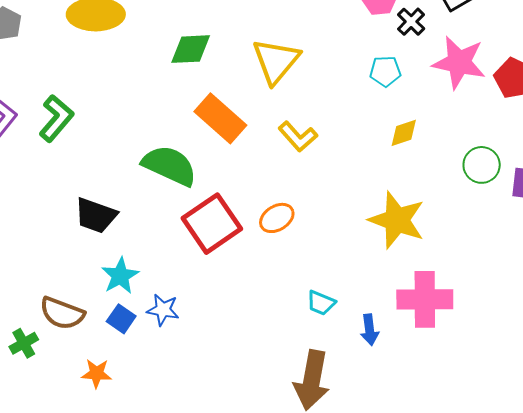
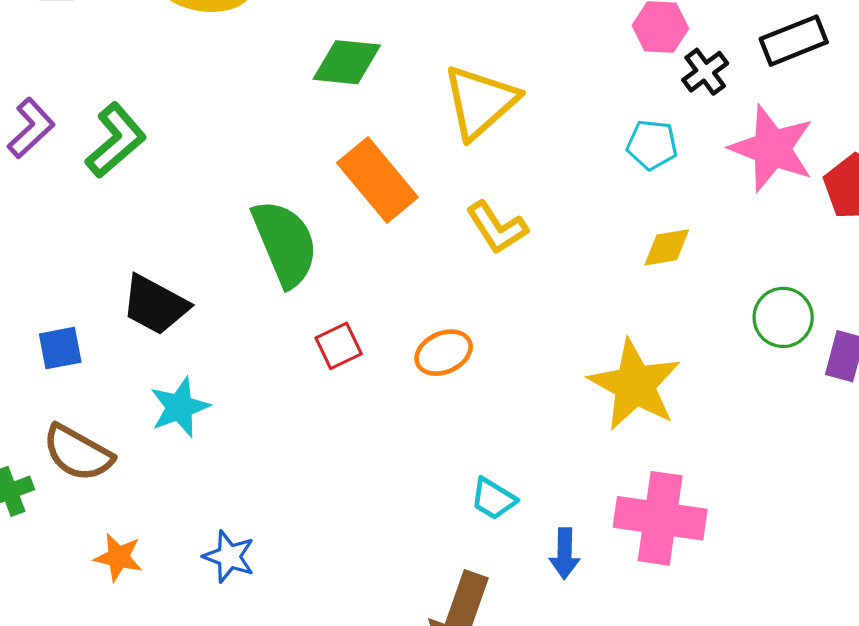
green semicircle: (169, 166) -> (285, 243), turned 34
red square: (212, 224) -> (339, 346), size x0.5
blue star: (163, 310) -> (229, 557), moved
blue square: (121, 319) -> (60, 348), moved, turned 36

